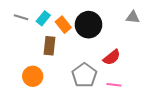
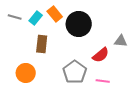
gray triangle: (133, 17) -> (121, 41), moved
orange rectangle: (63, 25) -> (55, 14), moved

